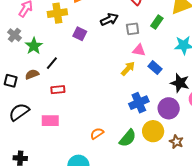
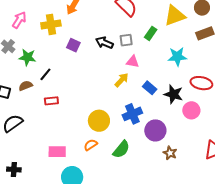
black arrow: (109, 19) -> (104, 43), moved, turned -132
green star: (34, 46) -> (27, 57), turned -30
blue rectangle: (155, 68) -> (150, 88), moved
purple circle: (169, 108) -> (155, 130), moved
pink rectangle: (50, 121) -> (57, 152), moved
yellow circle: (153, 131) -> (99, 121), moved

